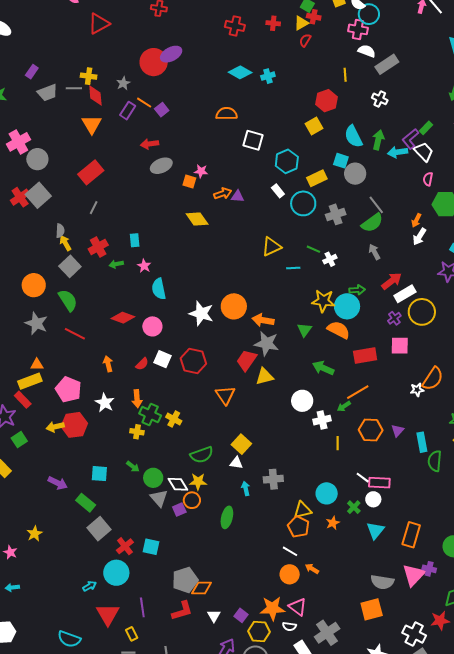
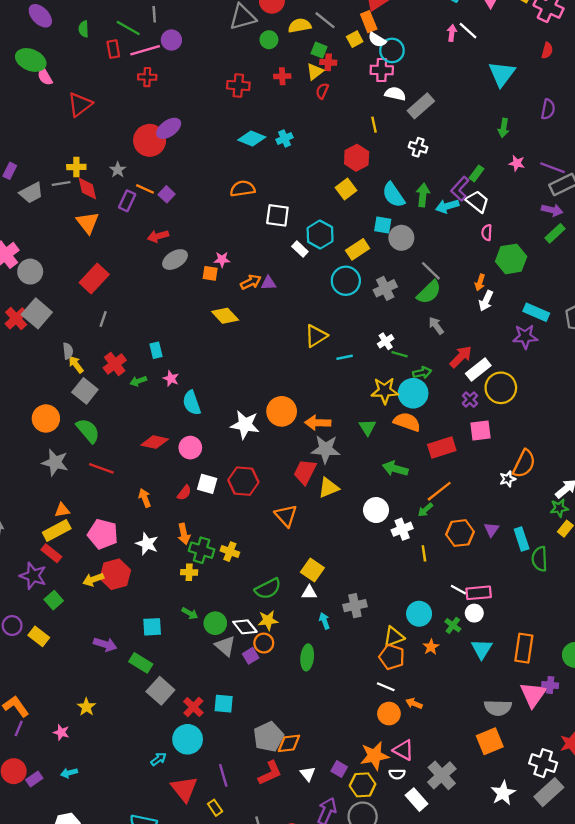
white rectangle: (278, 191) -> (300, 249), moved
green line: (313, 249) -> (400, 354), moved

